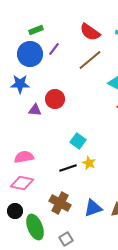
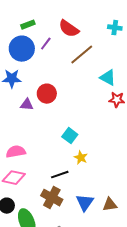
red semicircle: (90, 32) -> (69, 29), moved
black line: (68, 168) -> (60, 175), moved
blue triangle: (93, 208) -> (85, 203), turned -36

